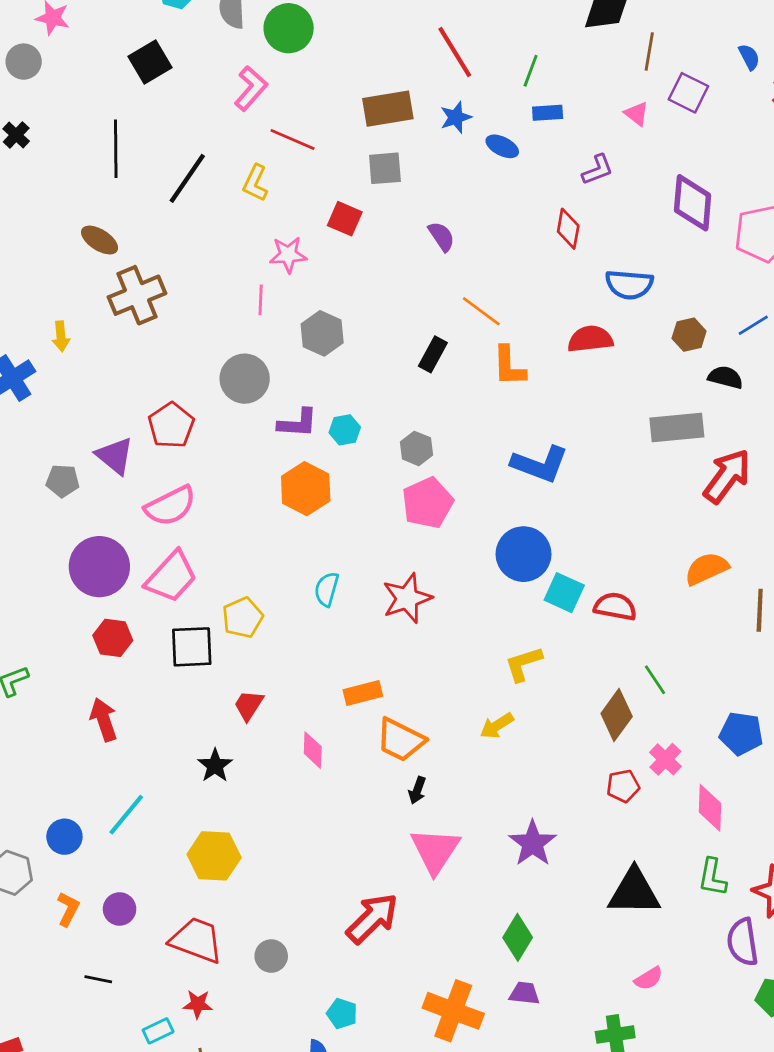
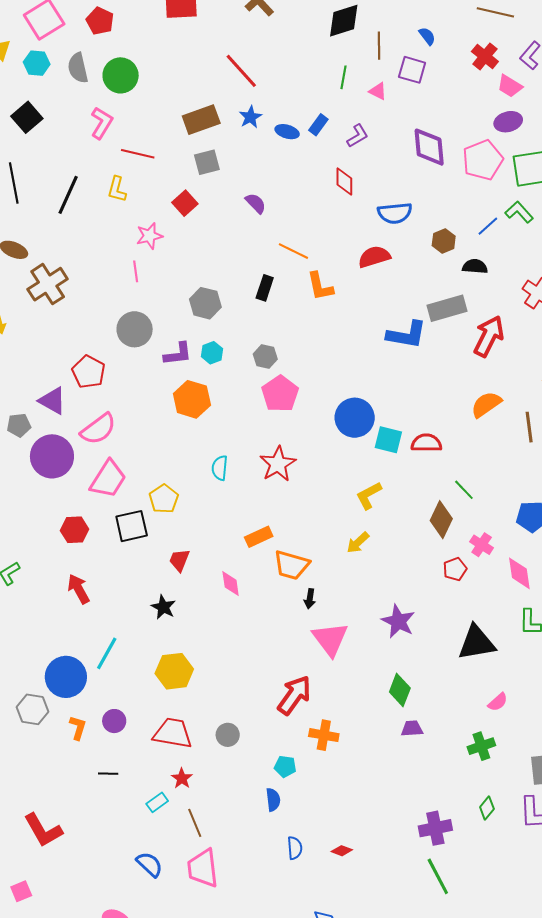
blue semicircle: (749, 57) -> (427, 36), moved
green line: (531, 71) -> (343, 77), moved
blue rectangle: (548, 113) -> (318, 125), moved, turned -40
red square: (345, 219) -> (185, 203), turned 35
gray hexagon: (322, 333) -> (205, 303), moved
blue L-shape: (540, 464) -> (407, 335), moved
purple circle: (99, 567) -> (52, 456), moved
blue circle: (64, 837) -> (66, 677), size x1.6
red star: (198, 1004) -> (182, 778), turned -30
orange cross: (453, 1011) -> (324, 735), moved, size x0.7

